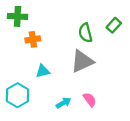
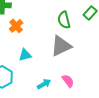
orange cross: (33, 39) -> (16, 26), turned -32

